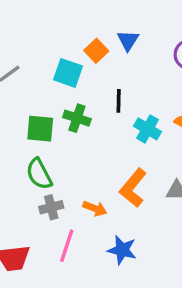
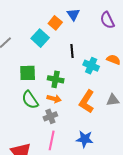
cyan square: (68, 73) -> (40, 38), turned 30
green cross: (77, 118) -> (56, 79), moved
gray cross: (51, 207) -> (50, 116), moved
orange arrow: (95, 208) -> (54, 99), moved

